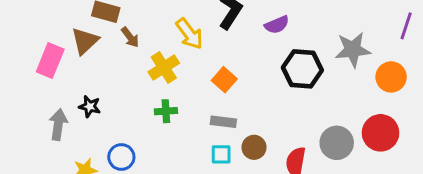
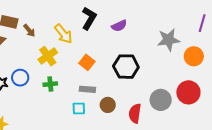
brown arrow: (130, 37) -> (29, 30), moved
black hexagon: (302, 69) -> (126, 67), moved
cyan square: (221, 154) -> (79, 109), moved
blue circle: (121, 157) -> (20, 78), moved

